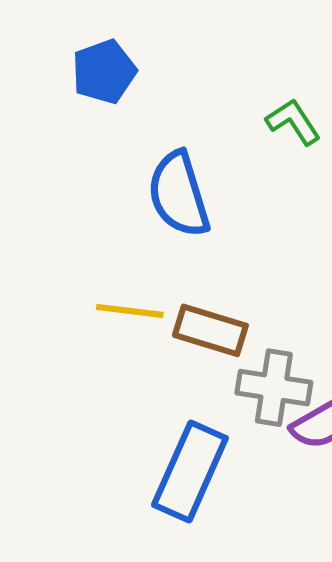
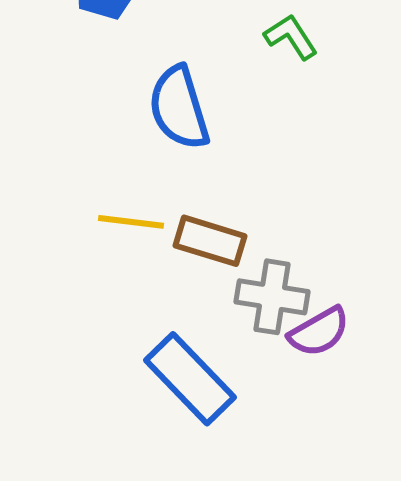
blue rectangle: (190, 472) -> (190, 379), turned -68

